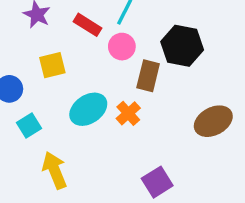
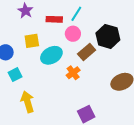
red rectangle: (88, 25) -> (54, 19), turned -35
brown rectangle: (148, 76) -> (87, 52), turned 30
cyan ellipse: (88, 109) -> (51, 55), moved

